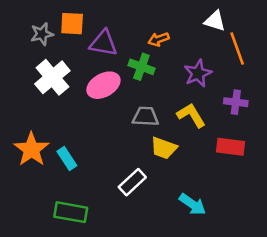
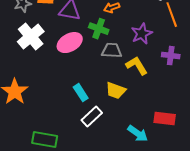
gray trapezoid: (145, 117) -> (112, 51), moved
red rectangle: (231, 147) -> (165, 119), moved
cyan rectangle: (67, 159) -> (81, 93), moved

